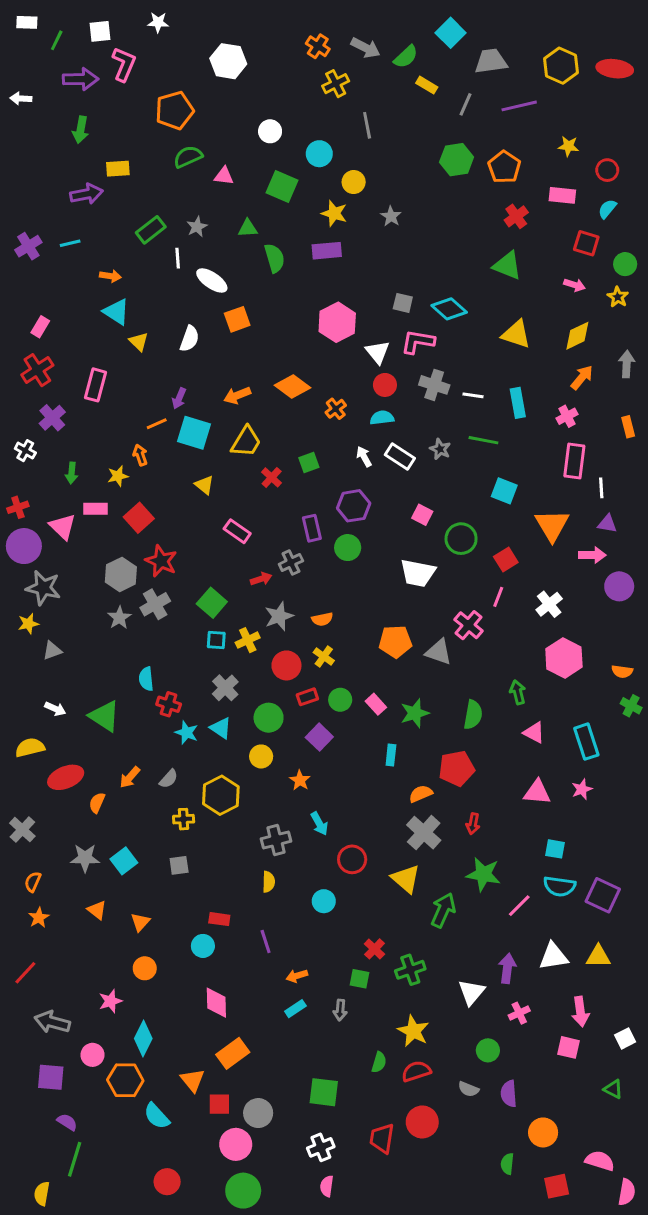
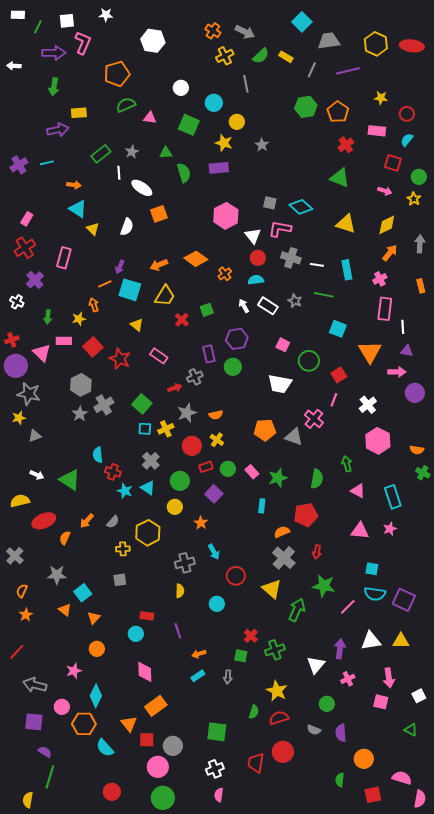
green semicircle: (406, 57) -> (261, 56), moved
red star: (161, 561) -> (120, 359), moved
cyan square: (124, 861) -> (83, 593), moved

